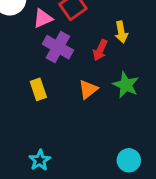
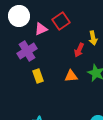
purple cross: (58, 47) -> (27, 51), moved, turned 30
orange triangle: (88, 89) -> (71, 76), turned 32

